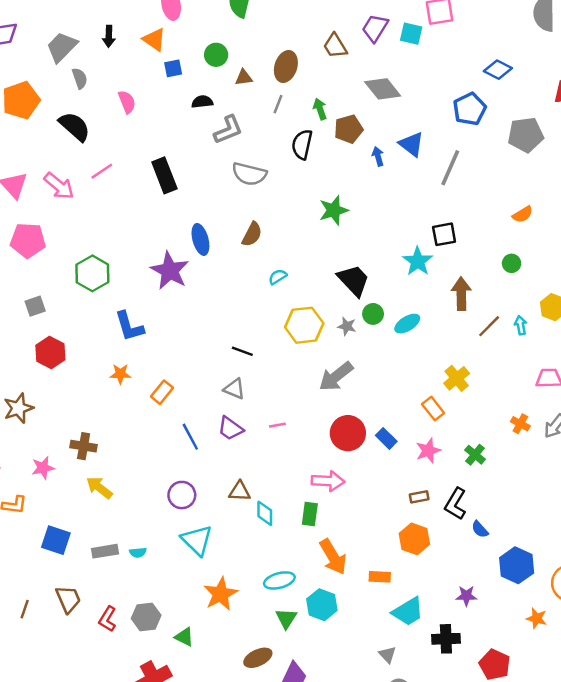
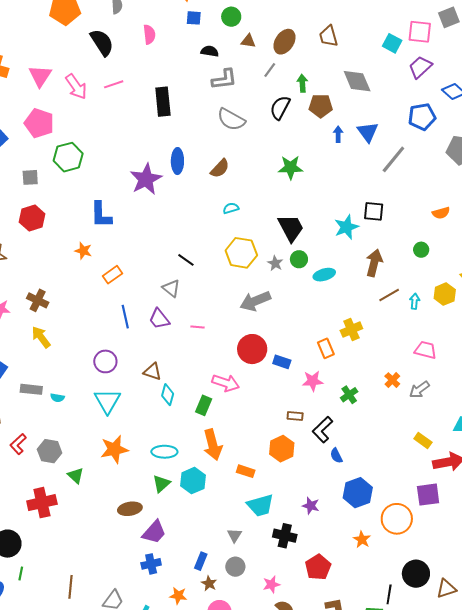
purple trapezoid: (375, 28) -> (420, 67), moved
green hexagon: (92, 273) -> (68, 157), moved
blue rectangle: (386, 438) -> (282, 362), turned -42

